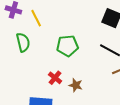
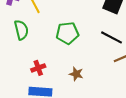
red cross: (55, 78) -> (38, 68), moved, turned 32

